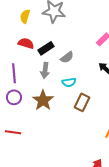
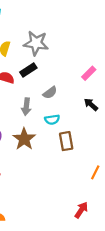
black rectangle: (46, 48) -> (28, 70), moved
brown rectangle: (82, 102) -> (66, 141), turned -36

